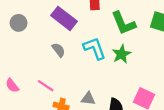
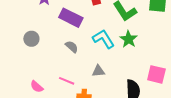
gray circle: (19, 23) -> (31, 39), moved
gray triangle: (88, 99) -> (98, 71), moved

